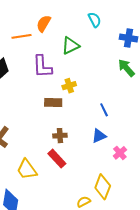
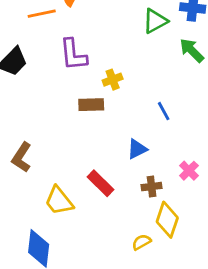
green triangle: (70, 46) -> (155, 21), moved
brown cross: (60, 136) -> (152, 187), moved
blue triangle: (99, 136) -> (137, 149), moved

